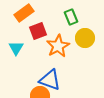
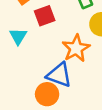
orange star: (58, 46) -> (76, 48), moved

